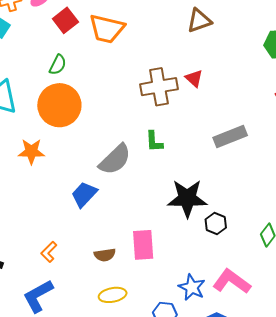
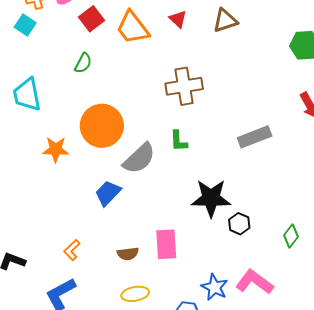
orange trapezoid: (107, 29) -> (133, 28), turned 39
red triangle: (194, 78) -> (178, 19), moved
orange circle: (59, 105) -> (102, 126), moved

